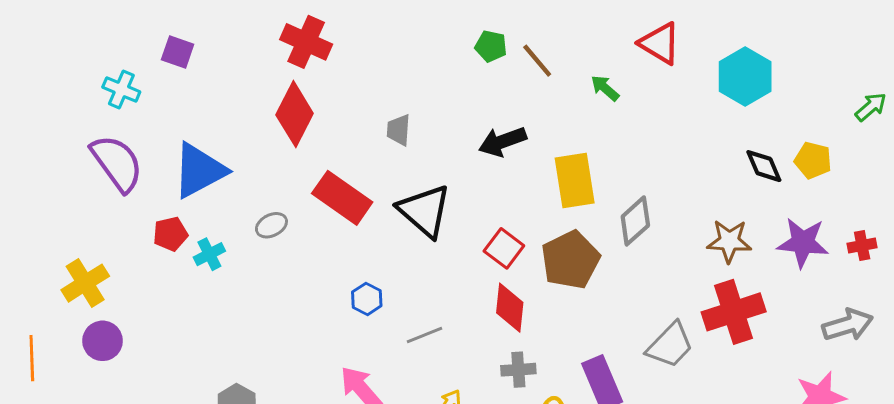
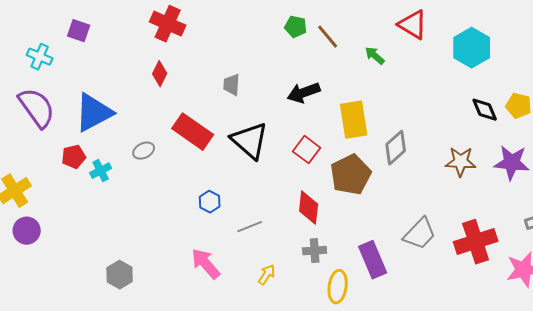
red diamond: (295, 114) -> (160, 74), size x0.6
red square: (504, 248) -> (307, 150), moved
red cross: (734, 312) -> (476, 242), moved

